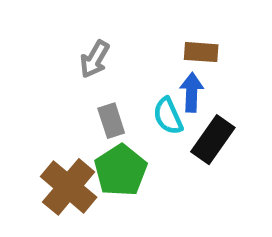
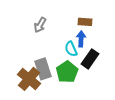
gray rectangle: (111, 121) -> (43, 69), moved, size x1.5
green pentagon: (121, 170) -> (67, 72), moved

